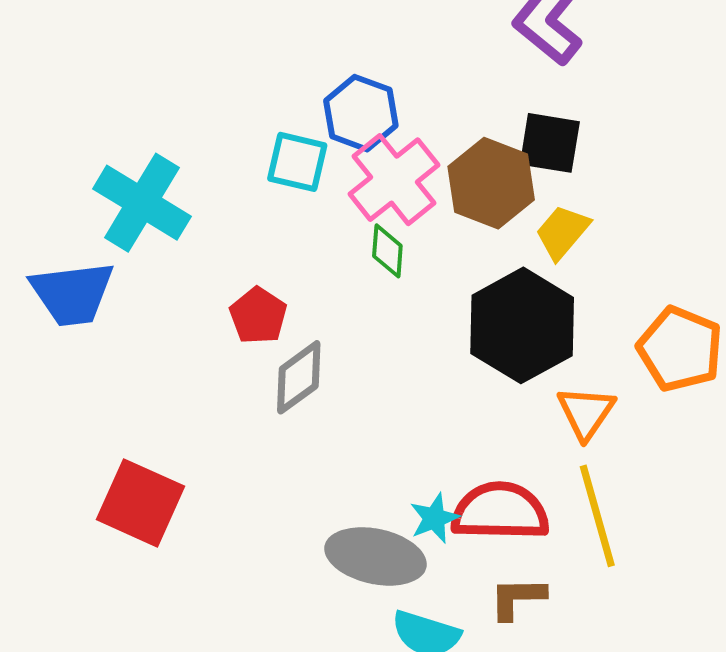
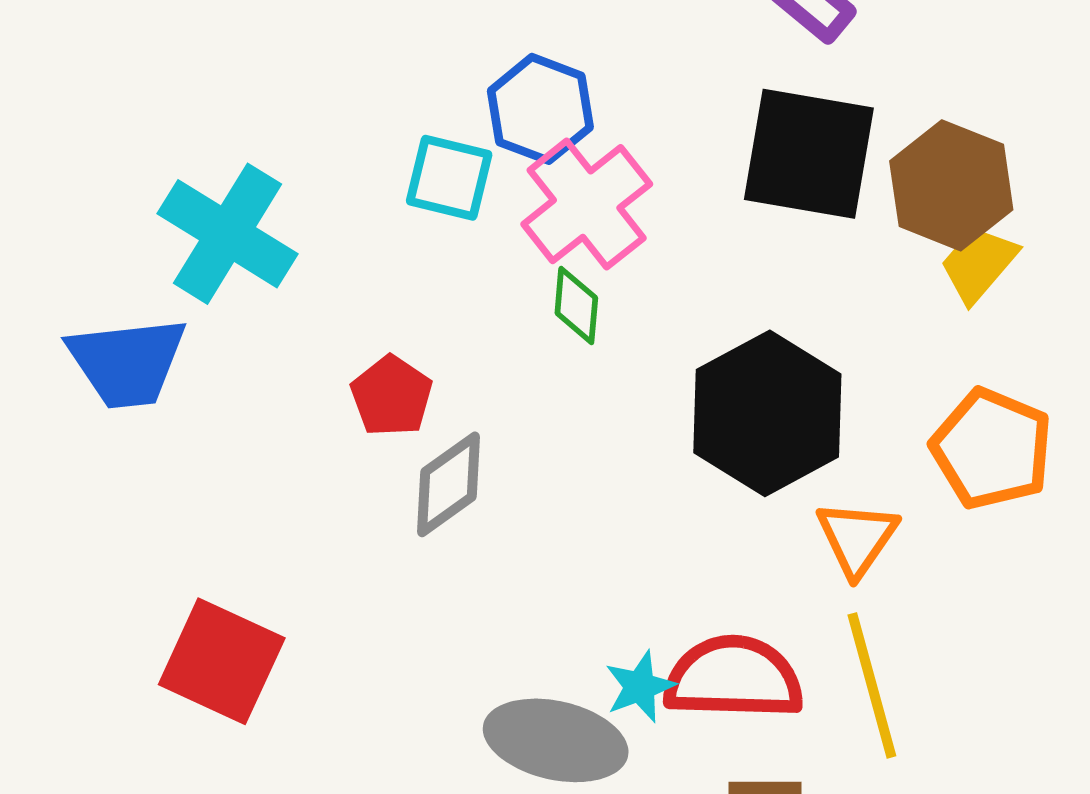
black square: (550, 143) -> (809, 154), size x1.5
brown hexagon: (491, 183) -> (951, 185), moved
yellow trapezoid: (562, 232) -> (979, 264), moved

